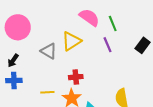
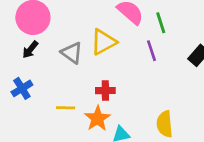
black arrow: (13, 61) -> (30, 50), moved
blue cross: (14, 81) -> (22, 88), turned -35

